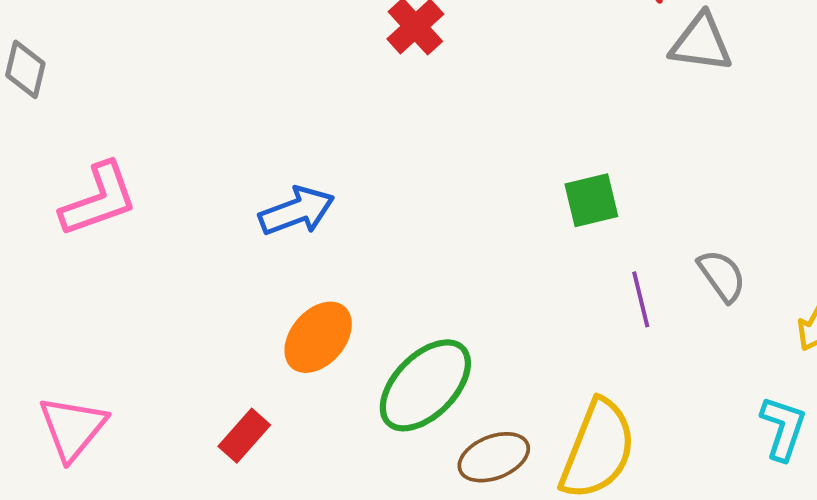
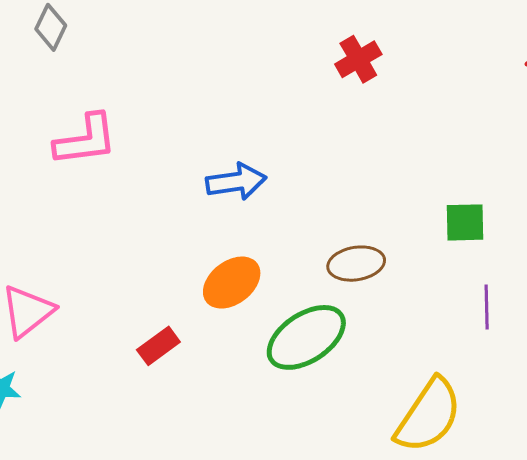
brown ellipse: (494, 457) -> (356, 264), moved

